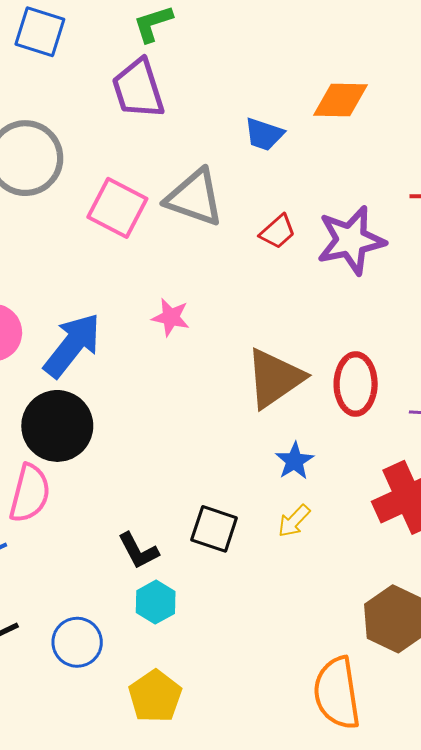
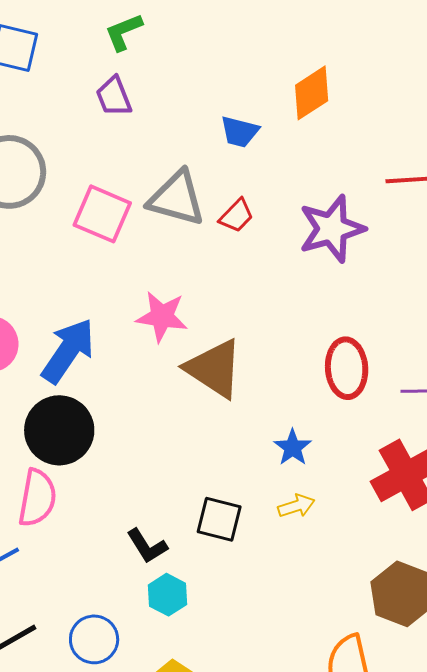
purple trapezoid: (138, 89) -> (114, 96), size x0.7
orange diamond: (341, 100) -> (312, 93), turned -30
red trapezoid: (278, 232) -> (236, 216), moved
pink star: (171, 317) -> (162, 317), size x1.4
brown triangle: (275, 378) -> (214, 369), moved, turned -48
yellow arrow: (294, 521) -> (296, 506), turned -147

